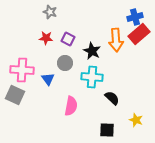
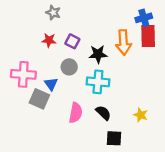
red rectangle: (139, 34) -> (148, 36), turned -50
black star: (92, 51) -> (98, 54), turned -30
gray square: (15, 95) -> (39, 99), moved
black semicircle: (112, 98) -> (103, 113), moved
yellow star: (136, 120) -> (141, 115), moved

